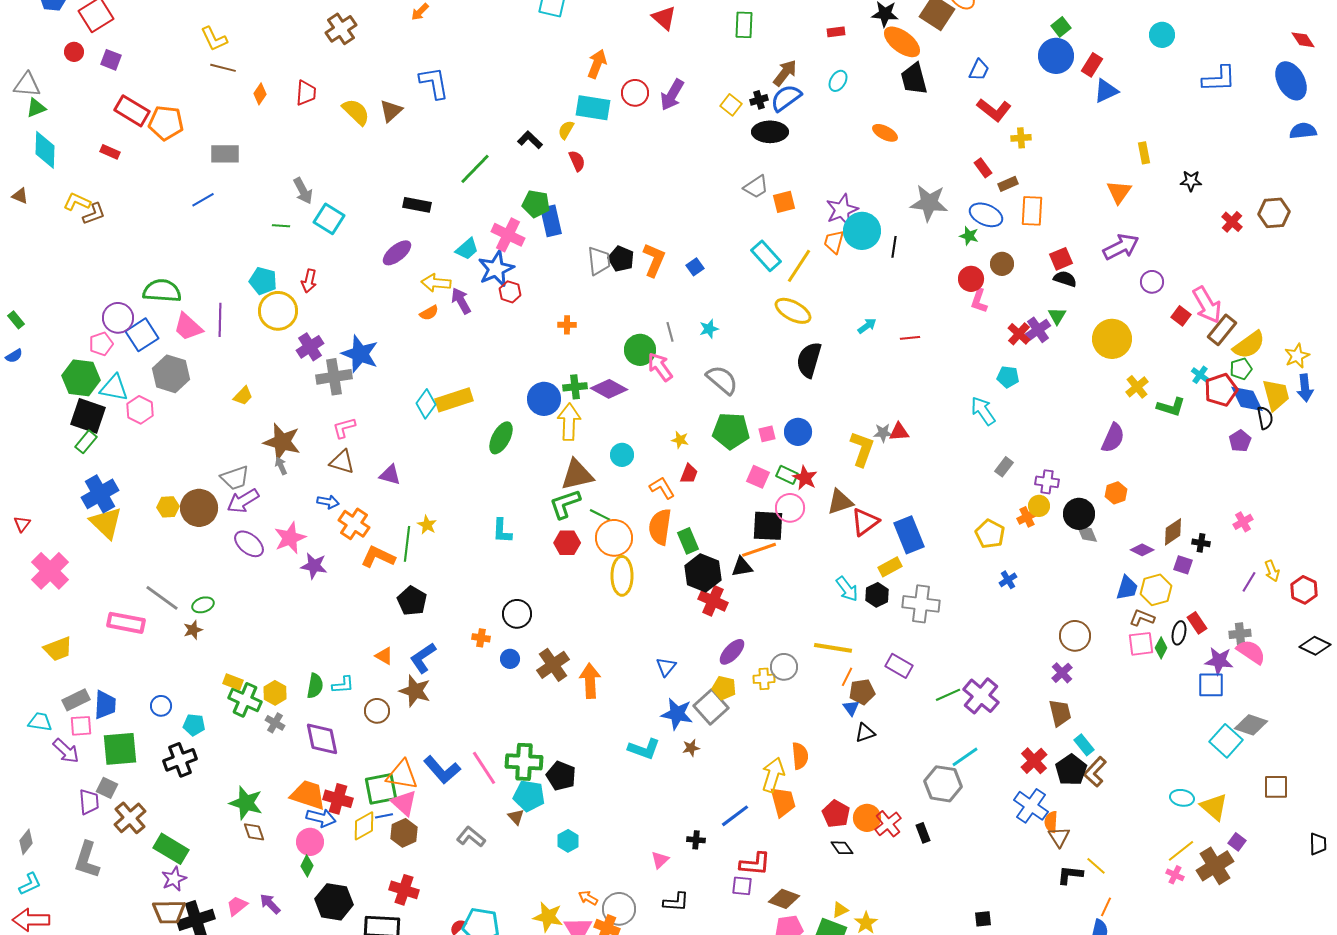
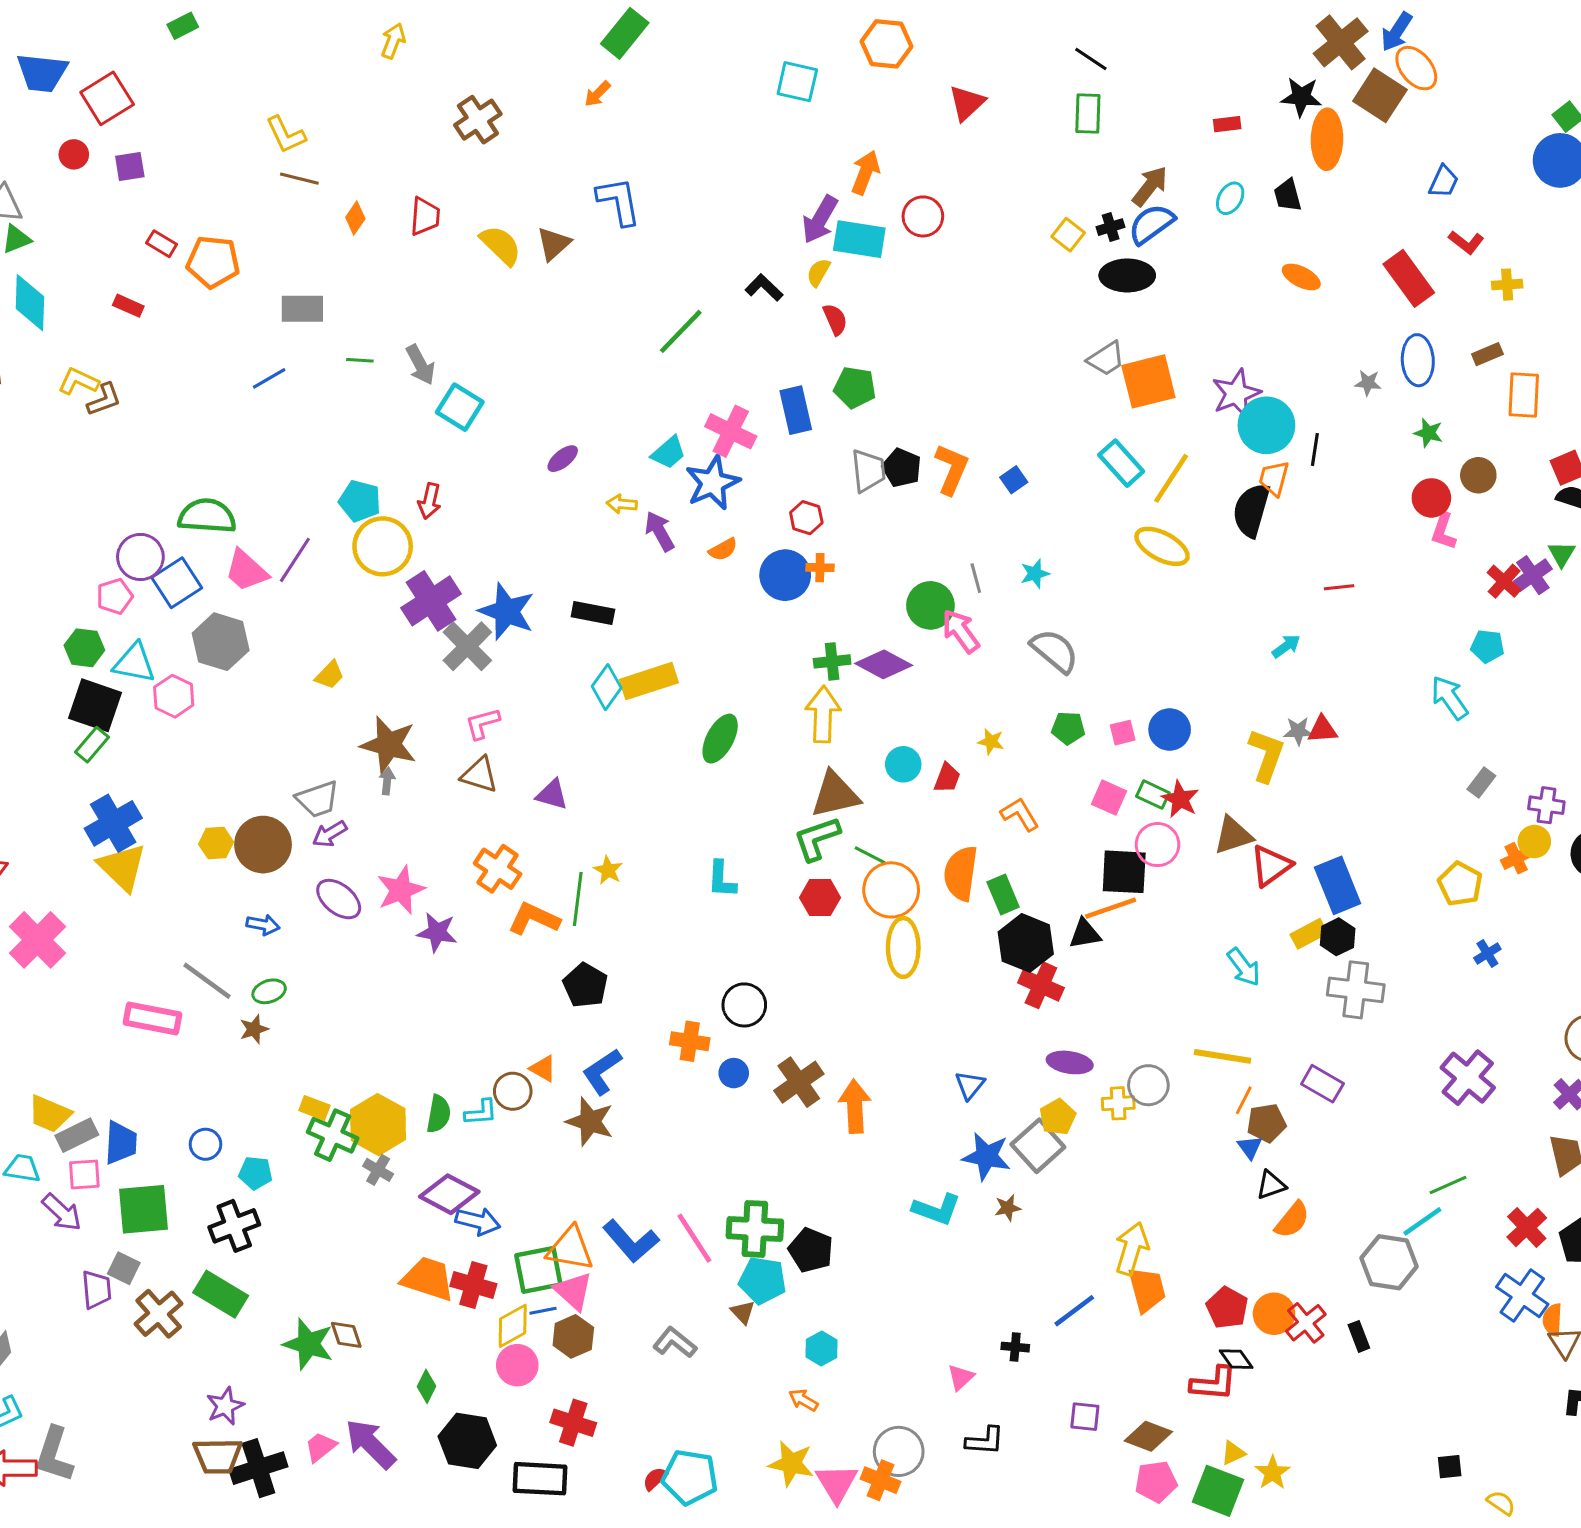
red triangle: (664, 18) -> (967, 103), turned 36
orange ellipse: (902, 42) -> (1327, 139), turned 54
purple square: (111, 60) -> (130, 166), turned -30
black trapezoid: (914, 79) -> (1288, 195), moved, size x0.7
purple arrow: (672, 95) -> (820, 219), moved
red L-shape: (994, 110) -> (1466, 242), size x0.7
red rectangle: (132, 111) -> (162, 244), size x0.6
red rectangle: (983, 168) -> (1409, 278), moved, size x1.8
orange square: (784, 202) -> (1148, 381), size x1.6
gray star: (929, 203) -> (1368, 383), size x0.5
green pentagon: (536, 204) -> (855, 387), moved
black rectangle: (417, 205) -> (593, 613), moved
blue ellipse: (986, 215) -> (1418, 360), moved, turned 64
green line: (281, 226) -> (360, 360), moved
orange trapezoid: (834, 242) -> (1274, 478), moved
purple ellipse: (397, 253) -> (563, 459), size x0.7
yellow arrow: (436, 283) -> (622, 504), size x0.7
red hexagon: (510, 292) -> (806, 518), moved
orange semicircle: (429, 313) -> (723, 549), moved
purple line: (220, 320) -> (295, 560), turned 32
cyan arrow: (867, 326) -> (1286, 646), moved
purple cross: (310, 347) -> (431, 601), size x1.4
black semicircle: (809, 360) -> (1251, 510), moved
gray cross: (334, 377) -> (467, 646), turned -36
green hexagon: (81, 378) -> (84, 648), size x0.7
blue circle: (544, 399) -> (785, 575), moved
green pentagon: (731, 431) -> (1068, 728), size x0.6
gray arrow: (281, 466) -> (387, 781), turned 30
red trapezoid: (689, 474) -> (947, 778), moved
orange L-shape: (662, 488) -> (1020, 814), moved
purple arrow: (243, 501) -> (330, 834), size x0.7
blue arrow: (328, 502) -> (263, 925), moved
black hexagon: (877, 595) -> (1338, 937), moved
orange cross: (481, 638) -> (690, 1041), size x1.4
yellow trapezoid: (58, 649) -> (50, 1114), moved, turned 44
purple ellipse: (732, 652) -> (1070, 1062), turned 56
yellow pentagon: (724, 688) -> (1058, 1117), turned 30
yellow hexagon: (275, 693) -> (378, 1125), size x1.6
green line: (948, 695) -> (1448, 1185), moved
purple cross: (981, 696) -> (1468, 1078), moved
brown circle: (377, 711) -> (513, 1091), moved
purple diamond: (322, 739) -> (449, 1194), turned -51
orange semicircle: (800, 756) -> (1292, 1220), moved, turned 44
green star: (246, 803) -> (308, 1344), moved
blue arrow: (321, 818) -> (478, 1221), moved
pink circle: (310, 842) -> (517, 1365), moved
green rectangle: (171, 849) -> (221, 1294), moved
gray L-shape: (87, 860) -> (54, 1454), moved
red L-shape: (755, 864) -> (1213, 1383), moved
orange arrow: (588, 898) -> (803, 1400), moved
purple arrow: (270, 904) -> (370, 1444), size x1.6

